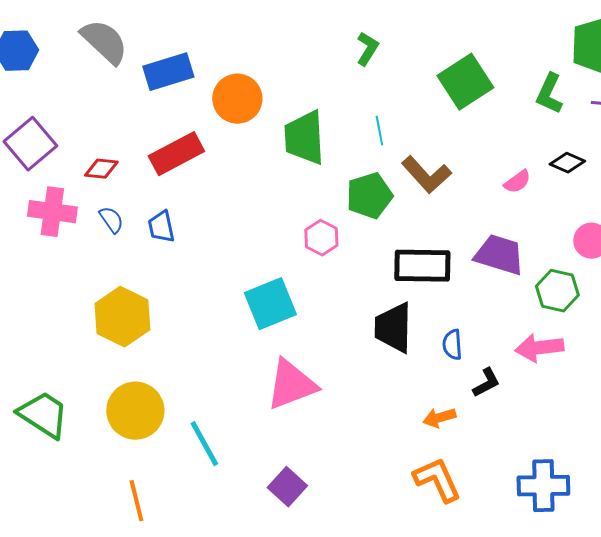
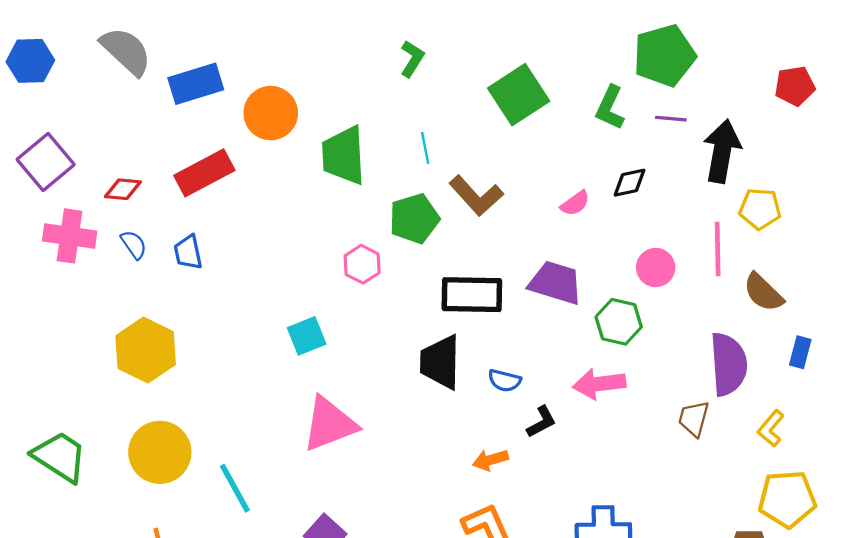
black diamond: (567, 163) -> (630, 183), turned -36
cyan square: (270, 304) -> (307, 336), size x0.7
blue semicircle: (452, 345) -> (505, 381), turned -72

